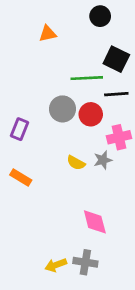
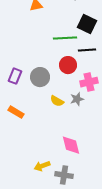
gray circle: (62, 109) -> (40, 77), moved
yellow arrow: (56, 265) -> (42, 166), moved

